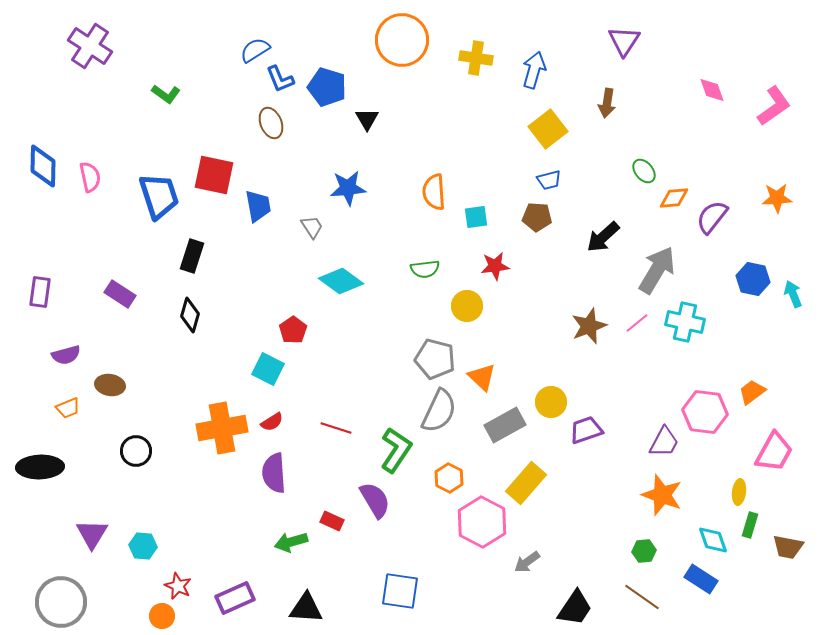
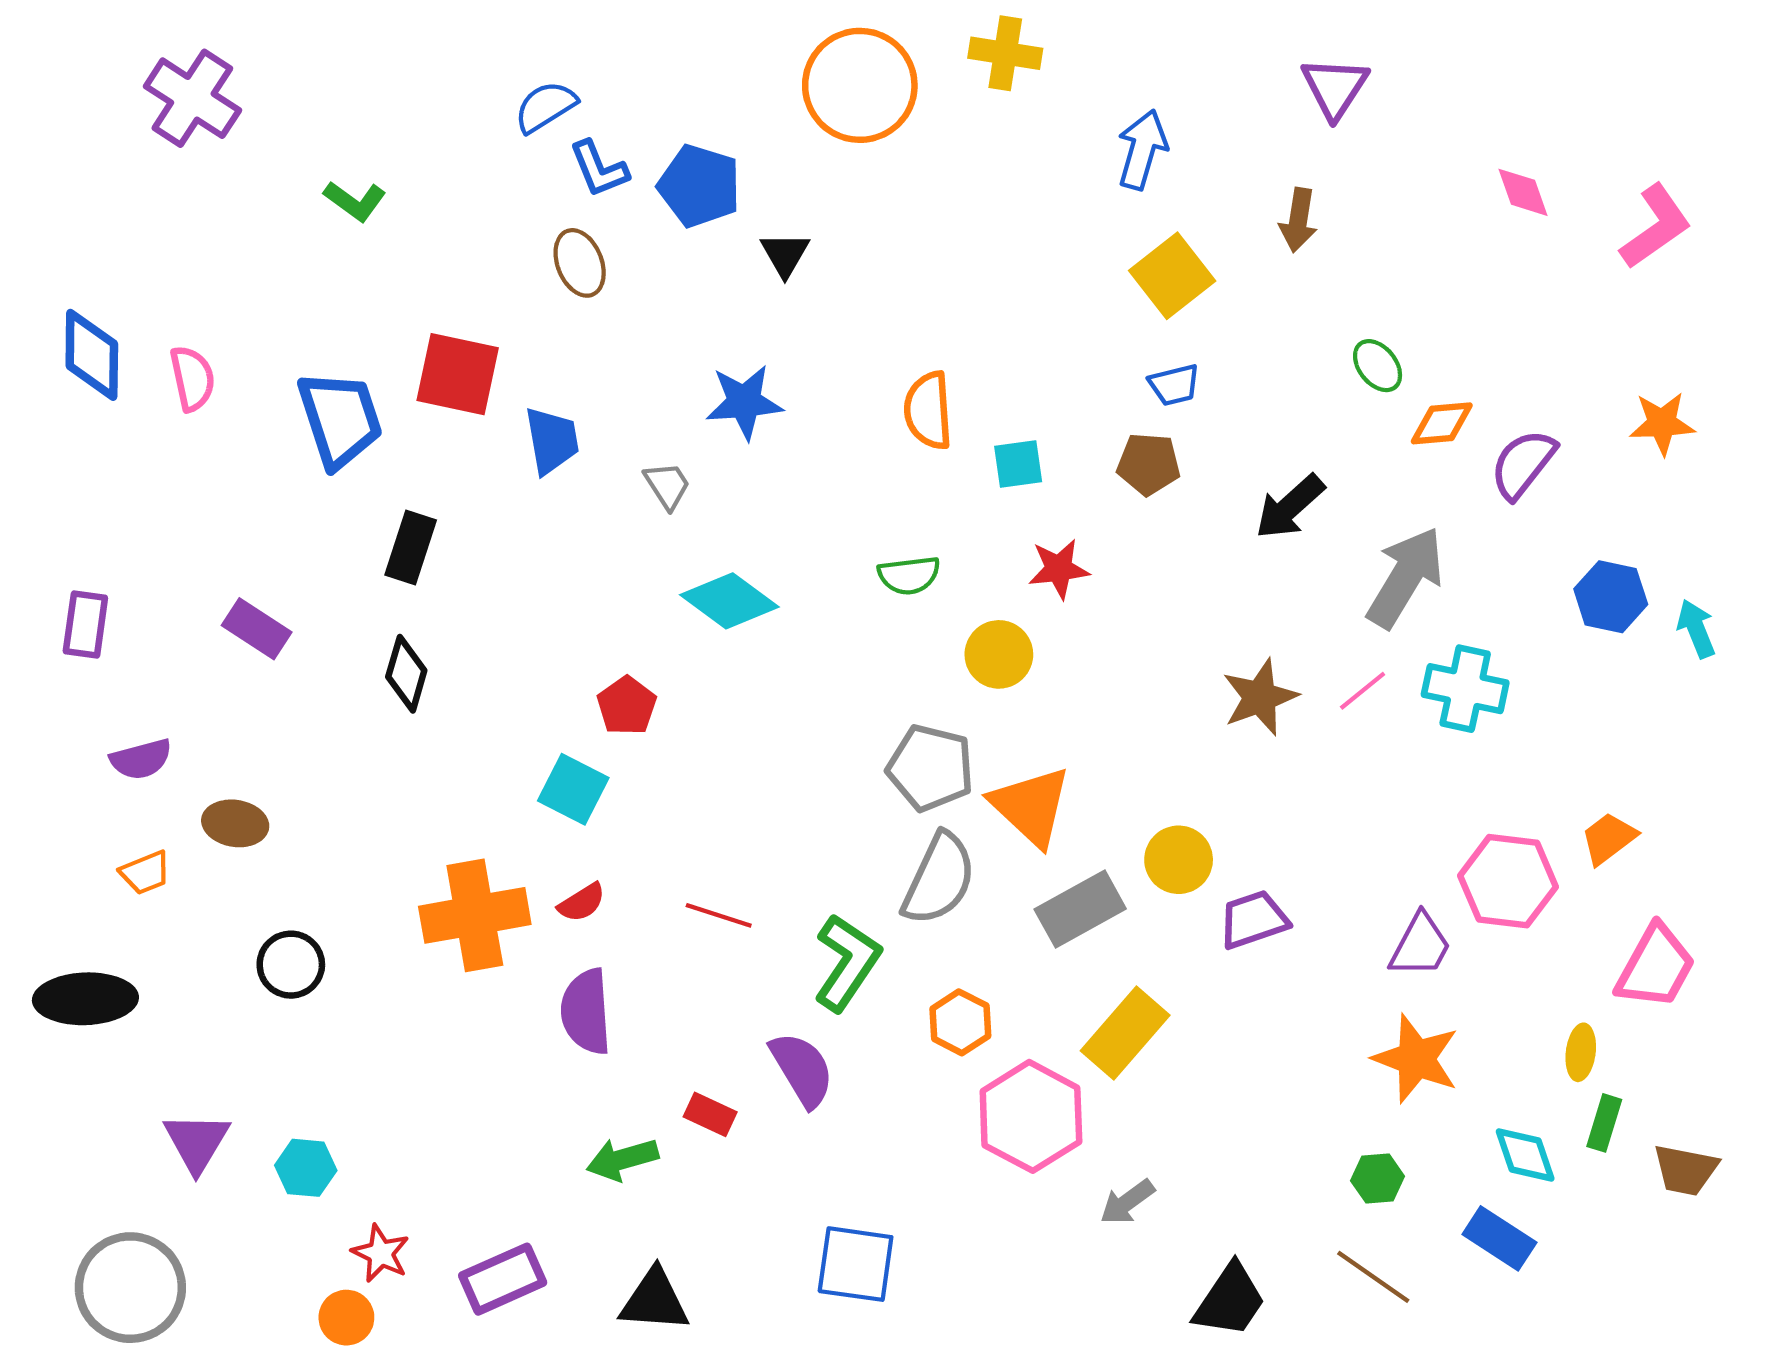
yellow cross: (476, 58) -> (1005, 53), moved
orange triangle: (482, 377) -> (1031, 806), size x1.4

